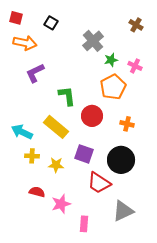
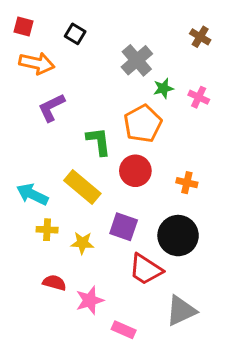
orange pentagon: (113, 87) -> (143, 124), moved
pink rectangle: (84, 224) -> (124, 330), turned -70

